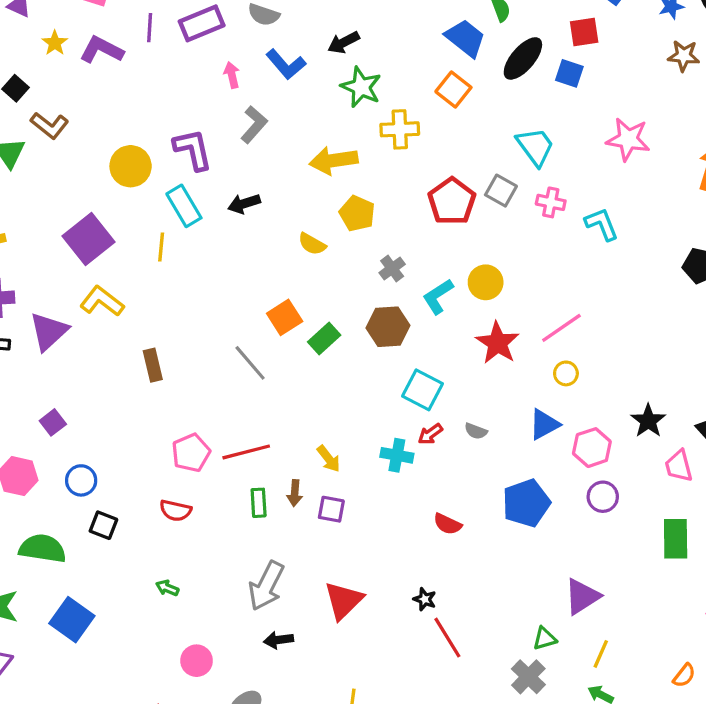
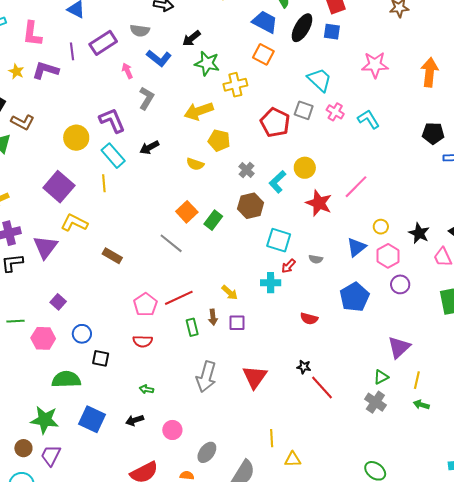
pink cross: (551, 202) -> (335, 112), turned 30
brown rectangle: (153, 365) -> (112, 256), turned -36
yellow circle: (566, 373) -> (381, 227), moved
black arrow: (279, 640) -> (135, 420), moved

